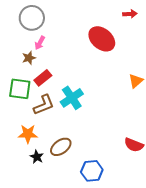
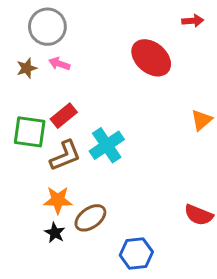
pink arrow: (40, 43) -> (59, 64), turned 80
brown star: (29, 58) -> (27, 68), moved
orange star: (28, 134) -> (58, 200), moved

